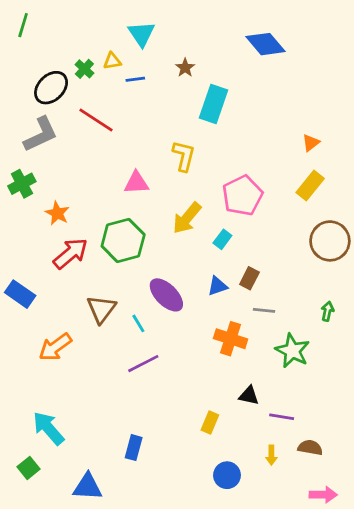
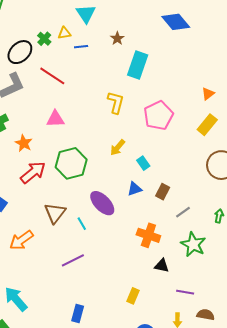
pink triangle: (136, 183) -> (55, 119), moved
pink pentagon: (242, 195) -> (158, 115), moved
yellow arrow: (187, 218) -> (118, 147), size x0.7
cyan rectangle: (222, 239) -> (143, 163), turned -72
blue triangle: (218, 286) -> (135, 189), moved
gray line: (264, 310) -> (183, 212), moved, turned -42
purple line: (143, 364) -> (73, 260), moved
black triangle: (249, 396) -> (162, 266), moved

